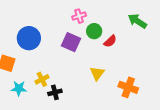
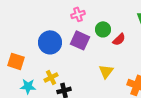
pink cross: (79, 16) -> (78, 14), moved
blue circle: (29, 38) -> (50, 42), moved

